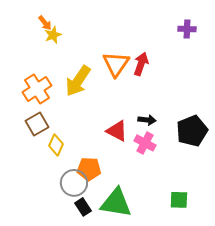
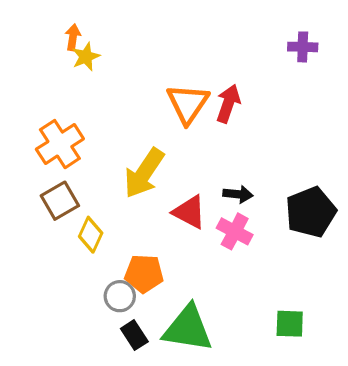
orange arrow: (45, 23) -> (73, 37), turned -133
yellow arrow: (78, 81) -> (144, 173), moved
gray circle: (74, 183) -> (120, 296), size x0.7

